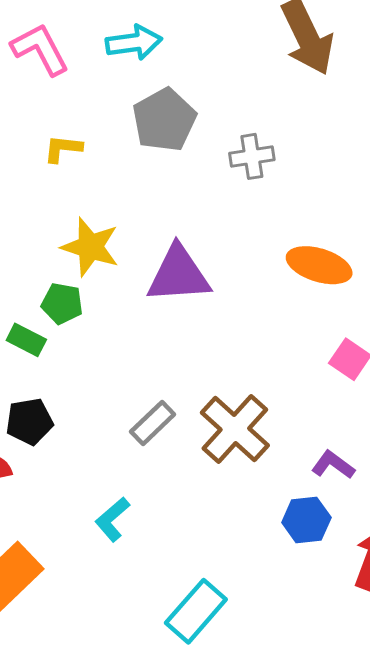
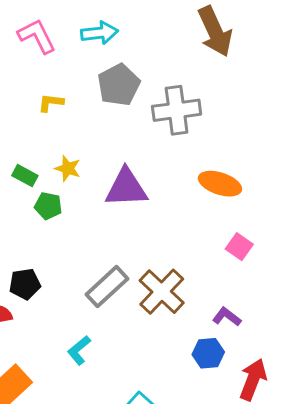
gray cross: (252, 156) -> (177, 110), size x1.6
yellow star: (90, 247) -> (68, 168), size x0.7
green rectangle: (26, 340) -> (25, 176), moved
gray rectangle: (153, 423) -> (107, 287), size x1.4

